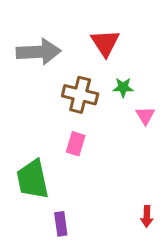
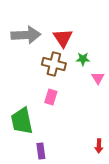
red triangle: (105, 43) -> (63, 38), moved

